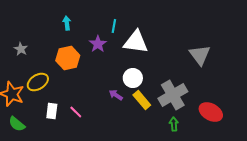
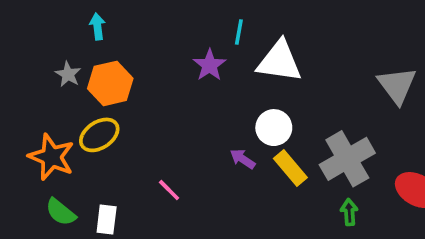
cyan arrow: (67, 23) -> (97, 26), moved
orange hexagon: (68, 58) -> (110, 83), moved
white rectangle: (52, 111) -> (107, 219), moved

